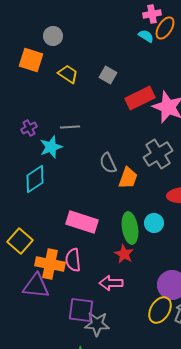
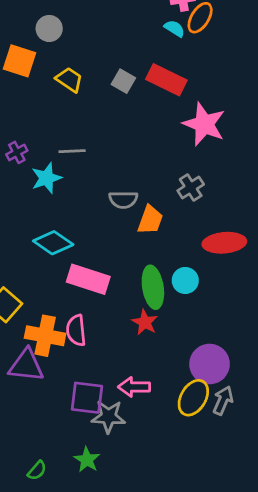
red rectangle: (140, 98) -> (166, 80), moved, turned 52
gray cross: (158, 154) -> (191, 188), size x0.7
gray semicircle: (108, 163) -> (123, 200), turned -65
cyan diamond: (35, 179) -> (53, 243), moved, turned 68
pink arrow: (111, 283) -> (134, 387), moved

